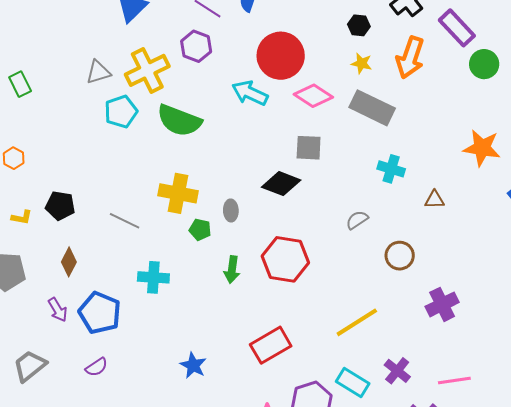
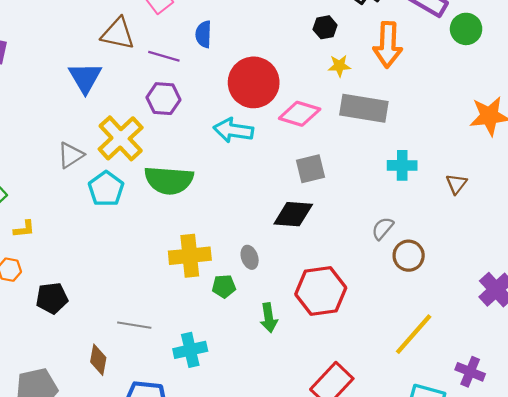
brown triangle: (435, 200) -> (456, 184), turned -35
black pentagon: (60, 206) -> (52, 298), moved
yellow L-shape: (22, 217) -> (24, 229), moved
gray line: (125, 221) -> (134, 325), moved
brown circle: (400, 256) -> (409, 256), moved

